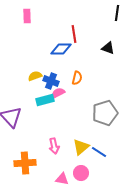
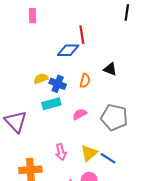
black triangle: (108, 48) -> (110, 69), moved
pink semicircle: (58, 93) -> (80, 114), moved
gray pentagon: (105, 113) -> (114, 117), turned 30

